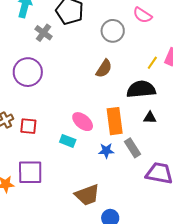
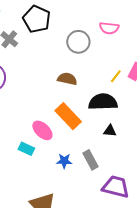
pink semicircle: (142, 15) -> (109, 28), turned -30
brown semicircle: (104, 69) -> (67, 79), turned -114
orange rectangle: (115, 121) -> (68, 116), moved, turned -40

